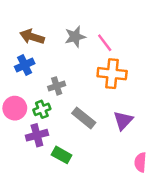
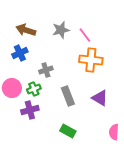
gray rectangle: (84, 118) -> (68, 96), turned 30
purple triangle: (123, 120) -> (100, 98), turned -42
green rectangle: (62, 155) -> (68, 131), moved

